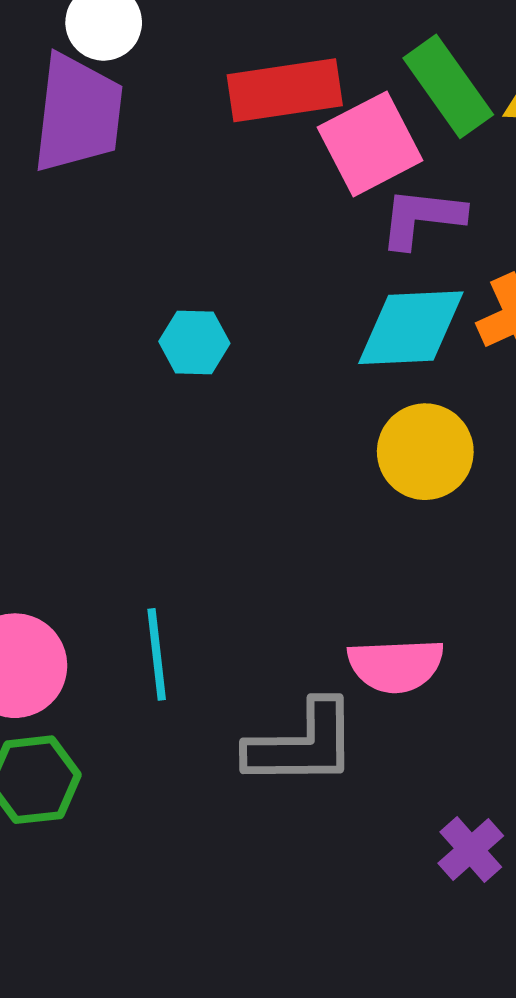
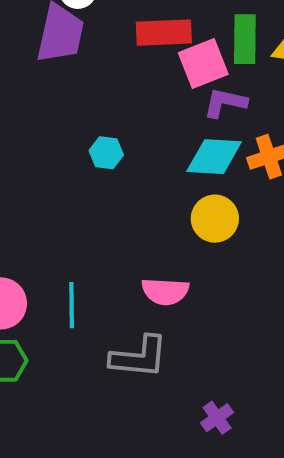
green rectangle: (448, 86) -> (245, 39), turned 30
pink semicircle: (396, 665) -> (165, 291), moved

